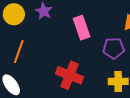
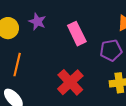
red cross: (70, 75) -> (70, 82), turned 32

